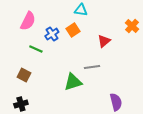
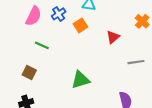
blue cross: (52, 34) -> (59, 14), moved
gray line: (92, 67) -> (136, 62), moved

